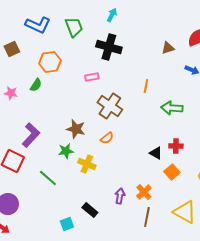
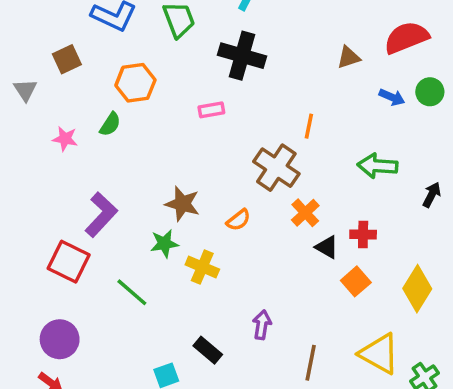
brown cross: (110, 106) -> (276, 168), moved
green arrow: (172, 108) -> (377, 166), moved
orange cross: (144, 192) -> (305, 213), moved

